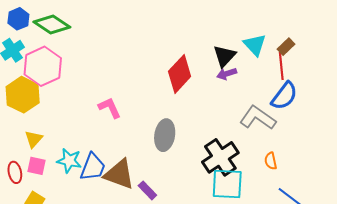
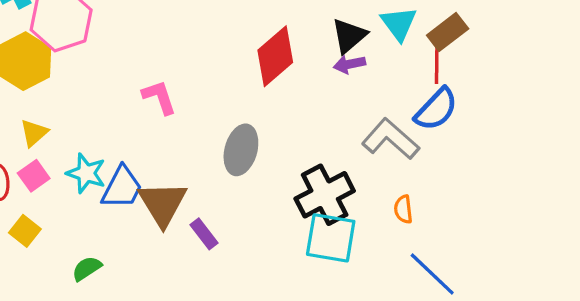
brown rectangle: (286, 47) -> (448, 32), size x1.4
pink square: (36, 166) -> (34, 176), turned 36
brown triangle: (119, 174) -> (162, 204), turned 32

